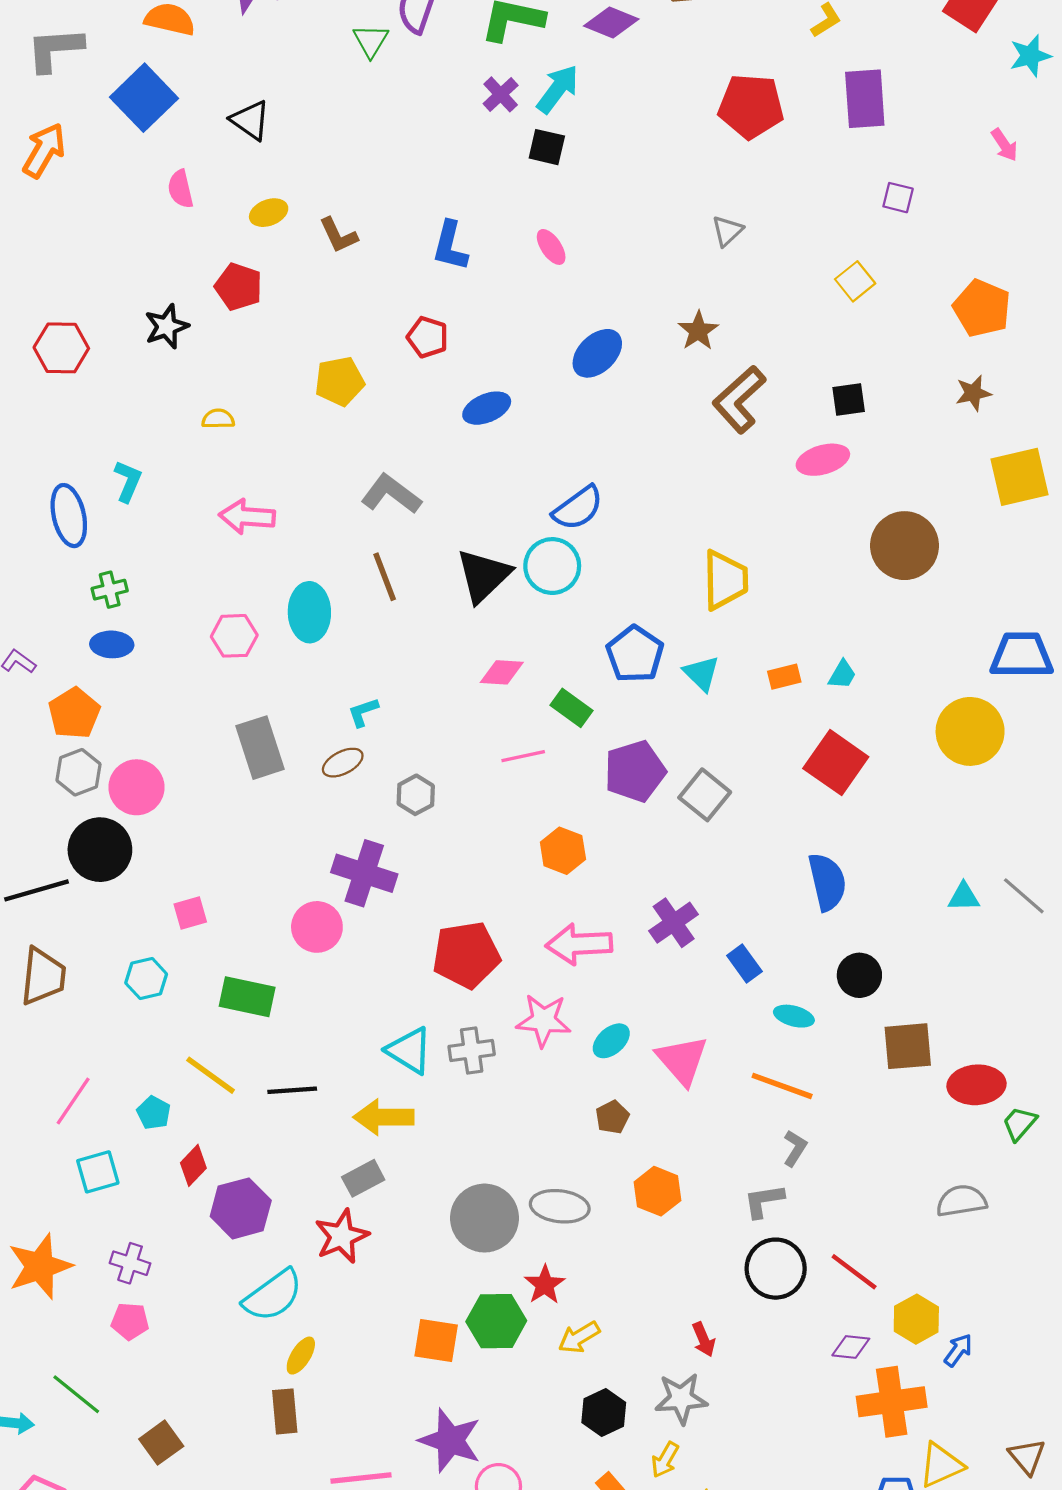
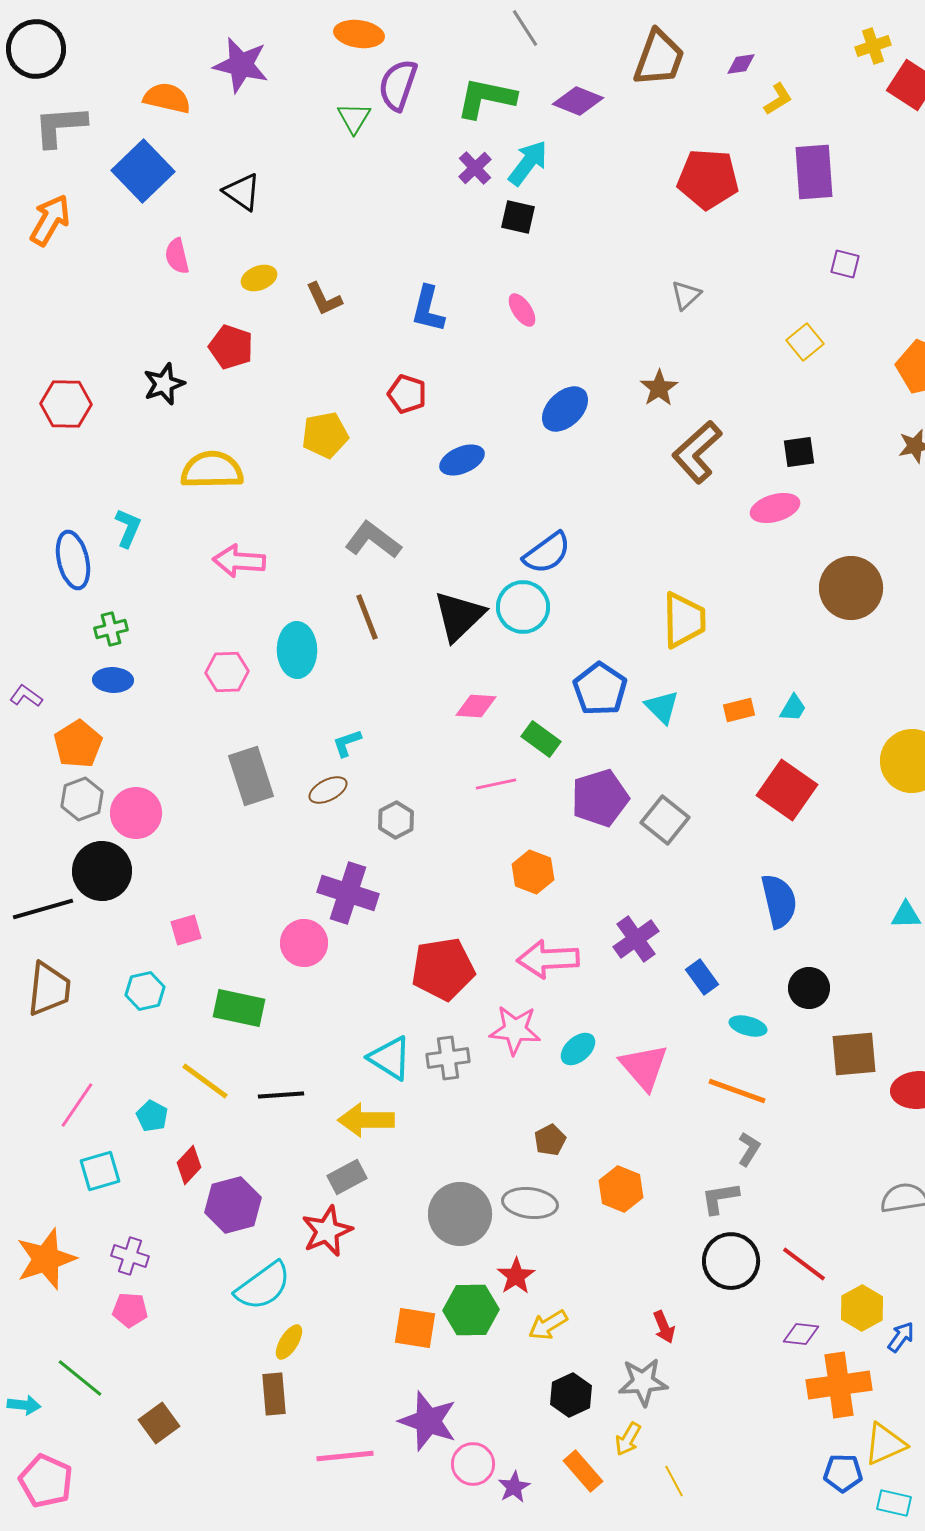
yellow semicircle: (218, 419) -> (212, 470), size x2.0
brown pentagon: (612, 1117) -> (550, 1140), moved

